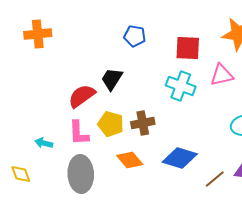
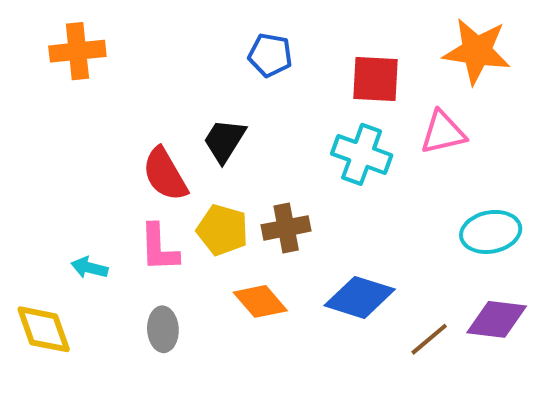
red semicircle: (82, 96) -> (165, 174), turned -84
yellow diamond: (21, 174) -> (44, 329), size x1.4
gray ellipse: (81, 174) -> (163, 329), size x0.6

